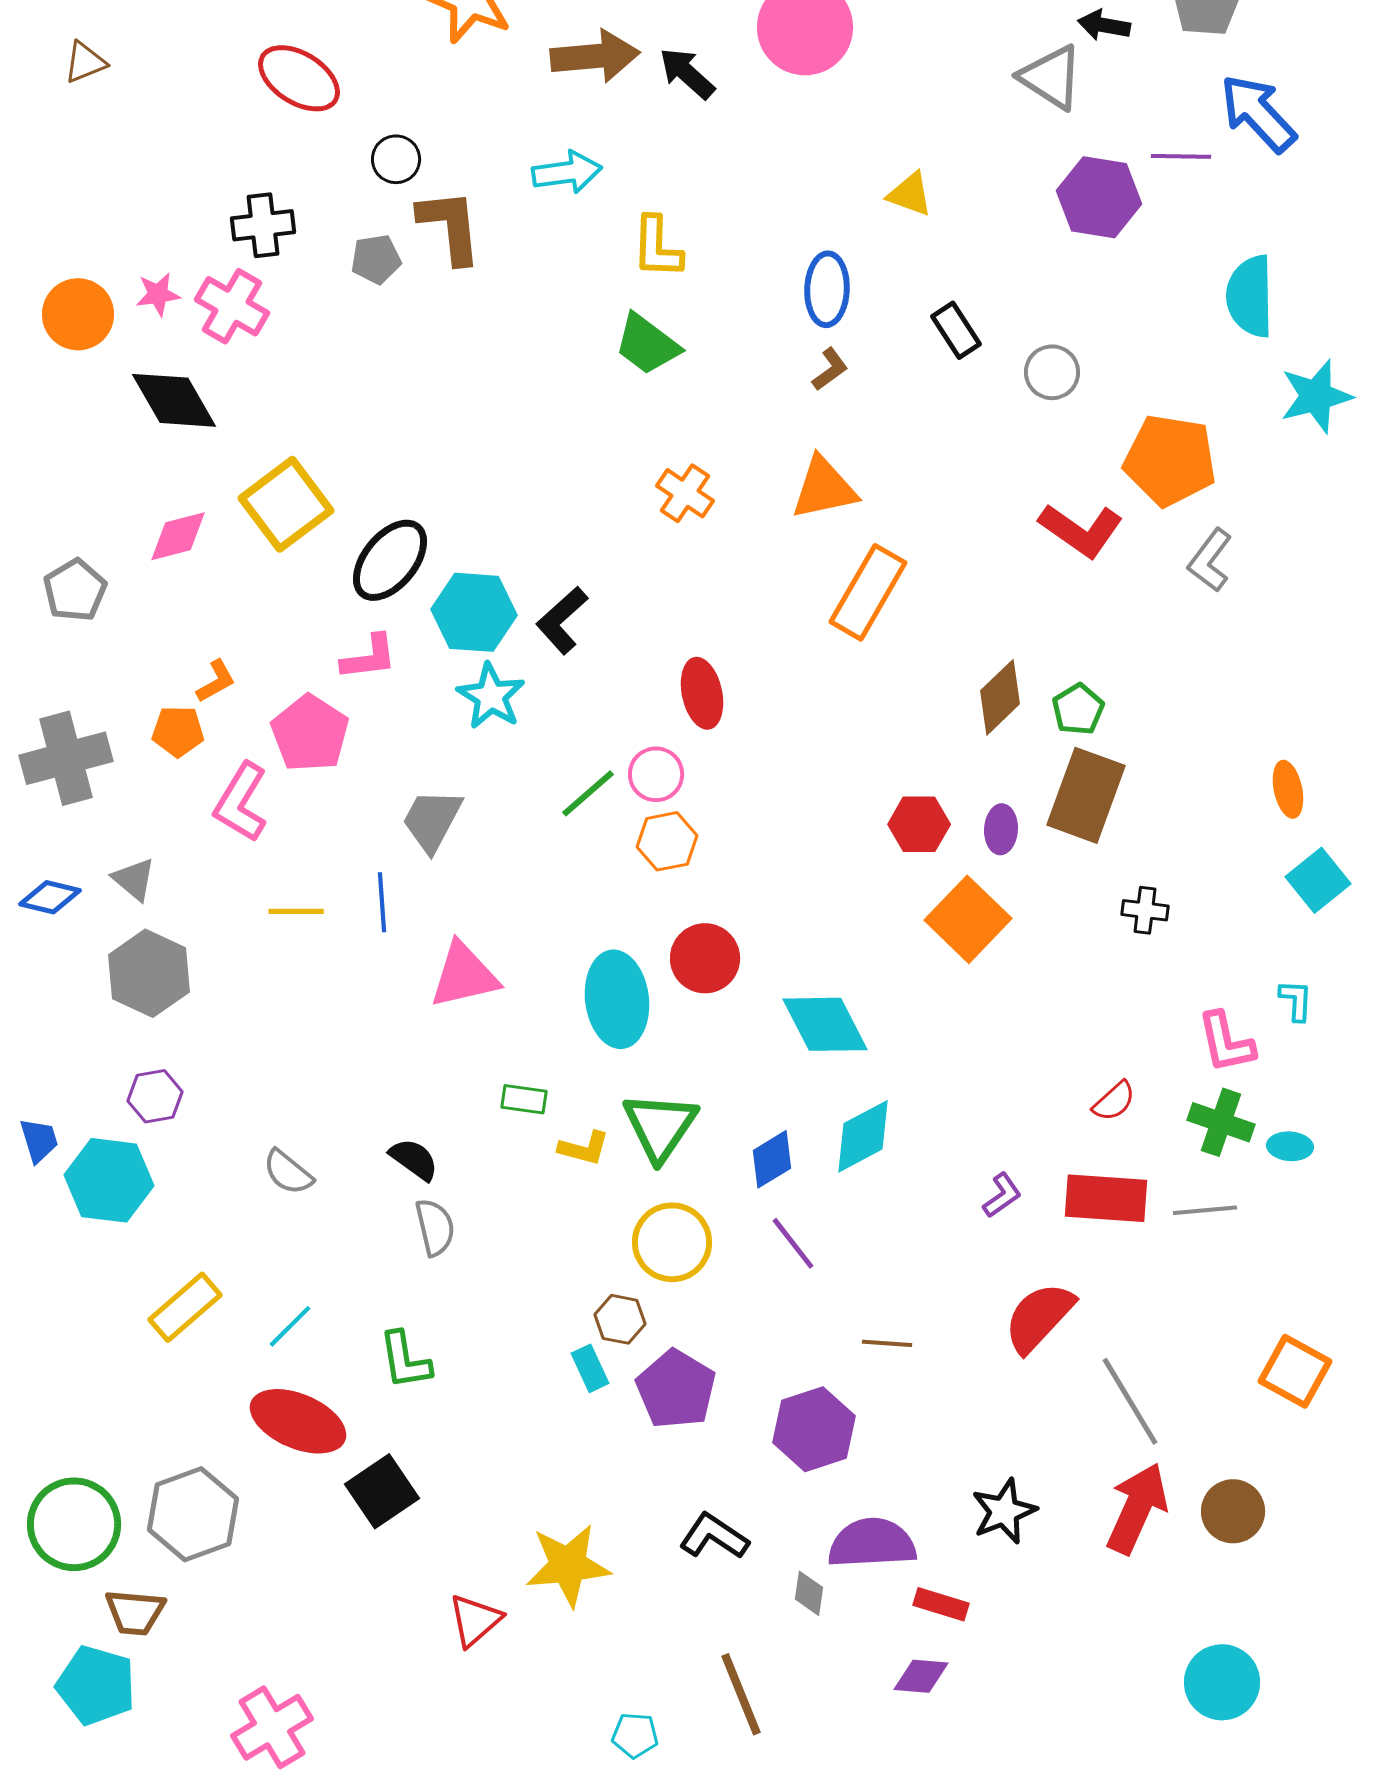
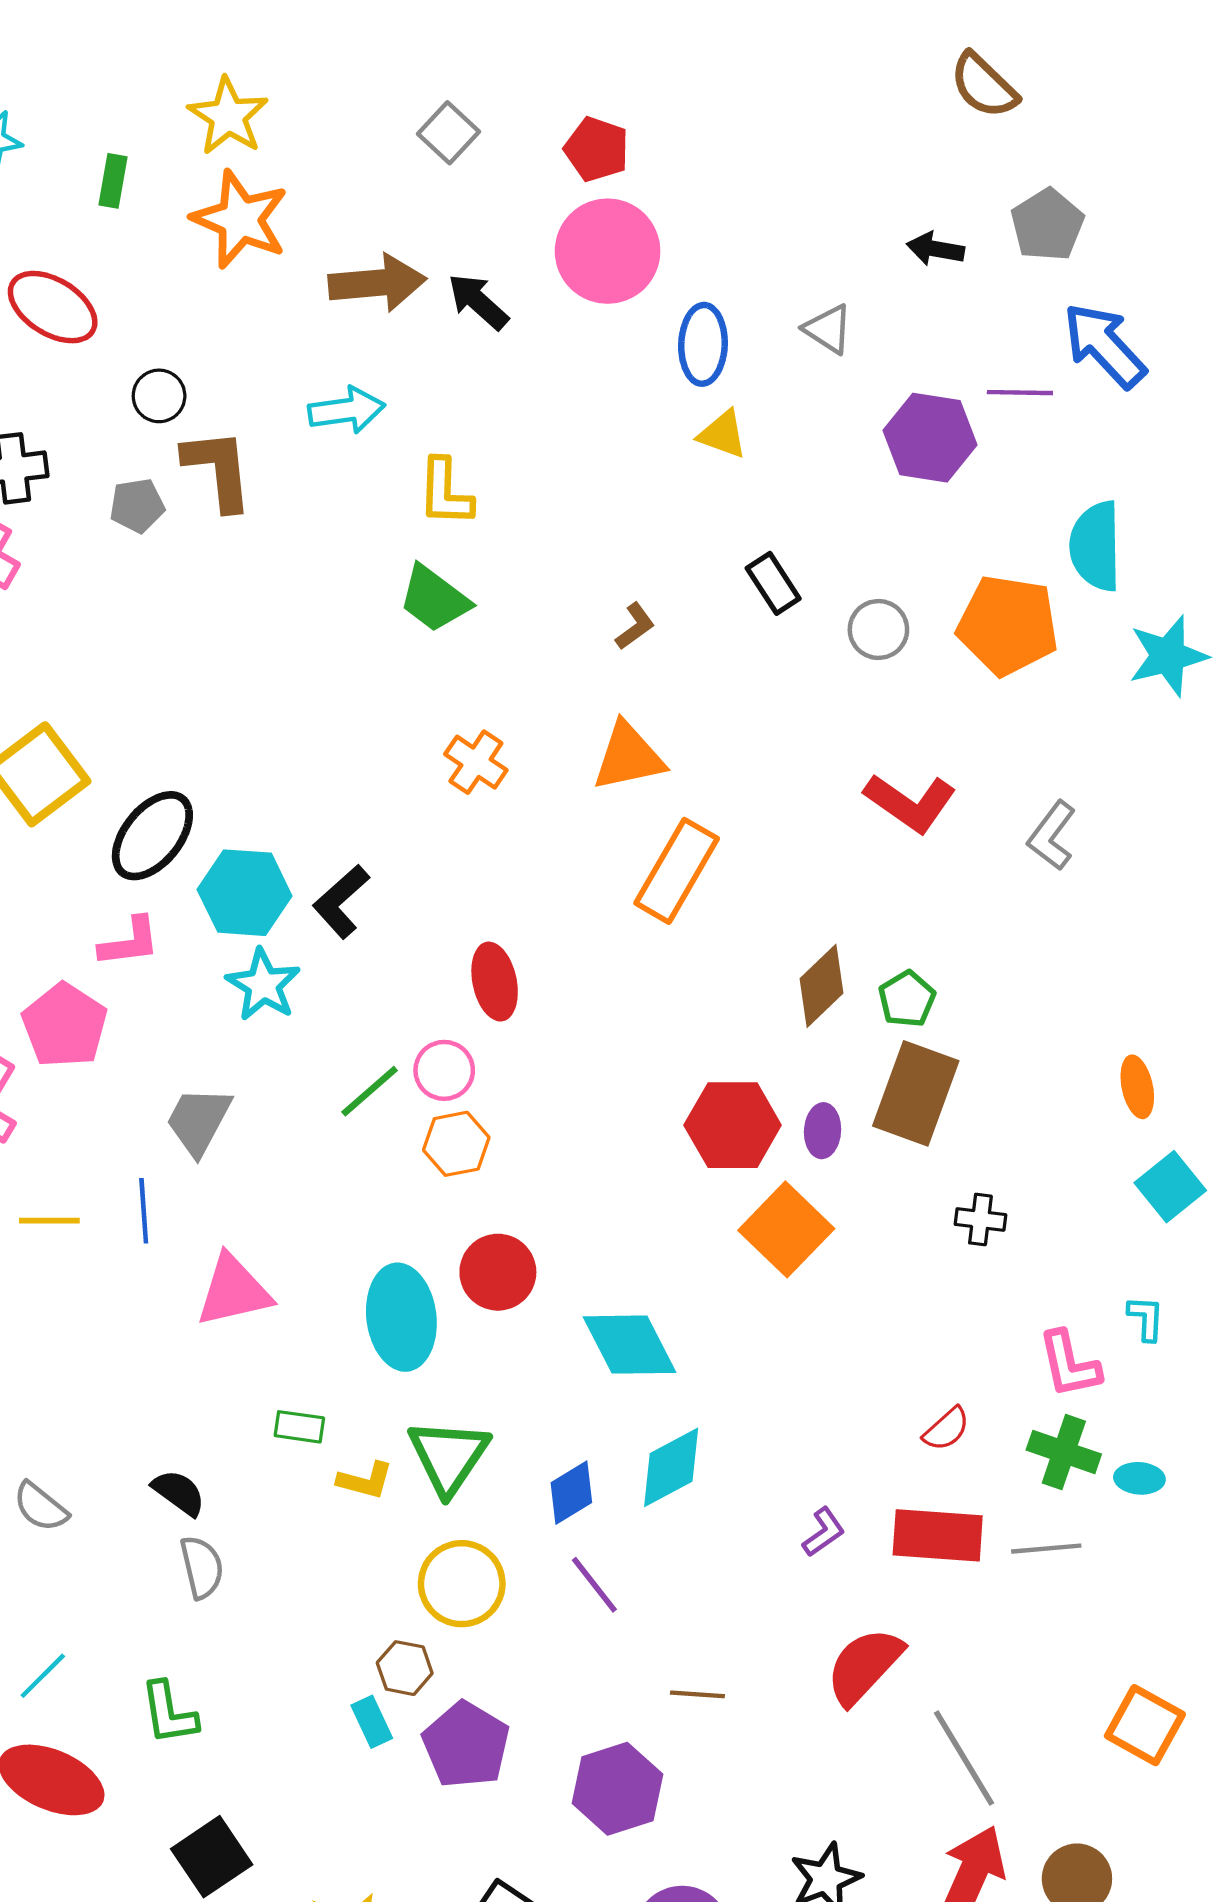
gray triangle: (1051, 77) -> (828, 329), moved, size x0.7
blue ellipse: (827, 289) -> (703, 344), moved
orange pentagon: (1170, 460) -> (1008, 625), moved
red hexagon: (919, 824) -> (733, 1125), size x1.4
black square: (382, 1491) -> (212, 1857), moved

